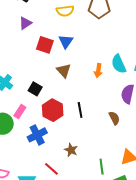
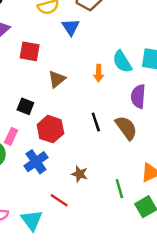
blue triangle: (66, 41) -> (71, 27), moved
brown triangle: (64, 71) -> (57, 79), turned 42
black line: (80, 110) -> (96, 122), moved
brown semicircle: (114, 118) -> (126, 128), size x1.5

